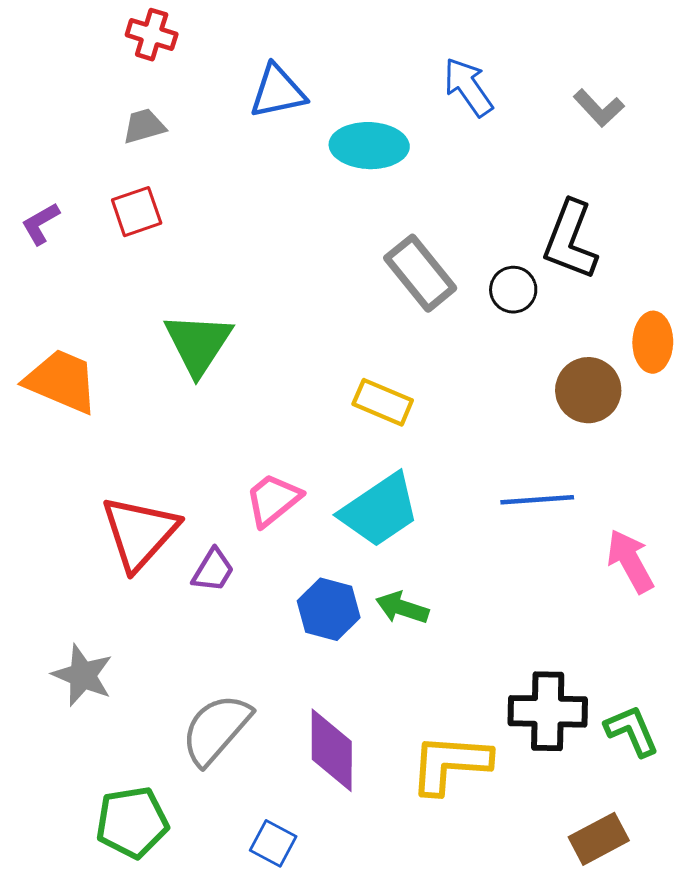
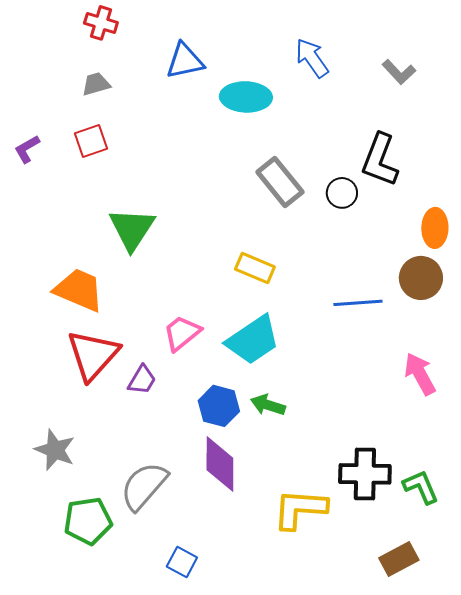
orange trapezoid: (62, 381) -> (79, 290), moved
brown circle: (588, 390) -> (421, 278), moved
blue line: (537, 500) -> (358, 303), moved
purple diamond: (332, 750) -> (220, 464), moved
green pentagon: (132, 822) -> (88, 521), moved

